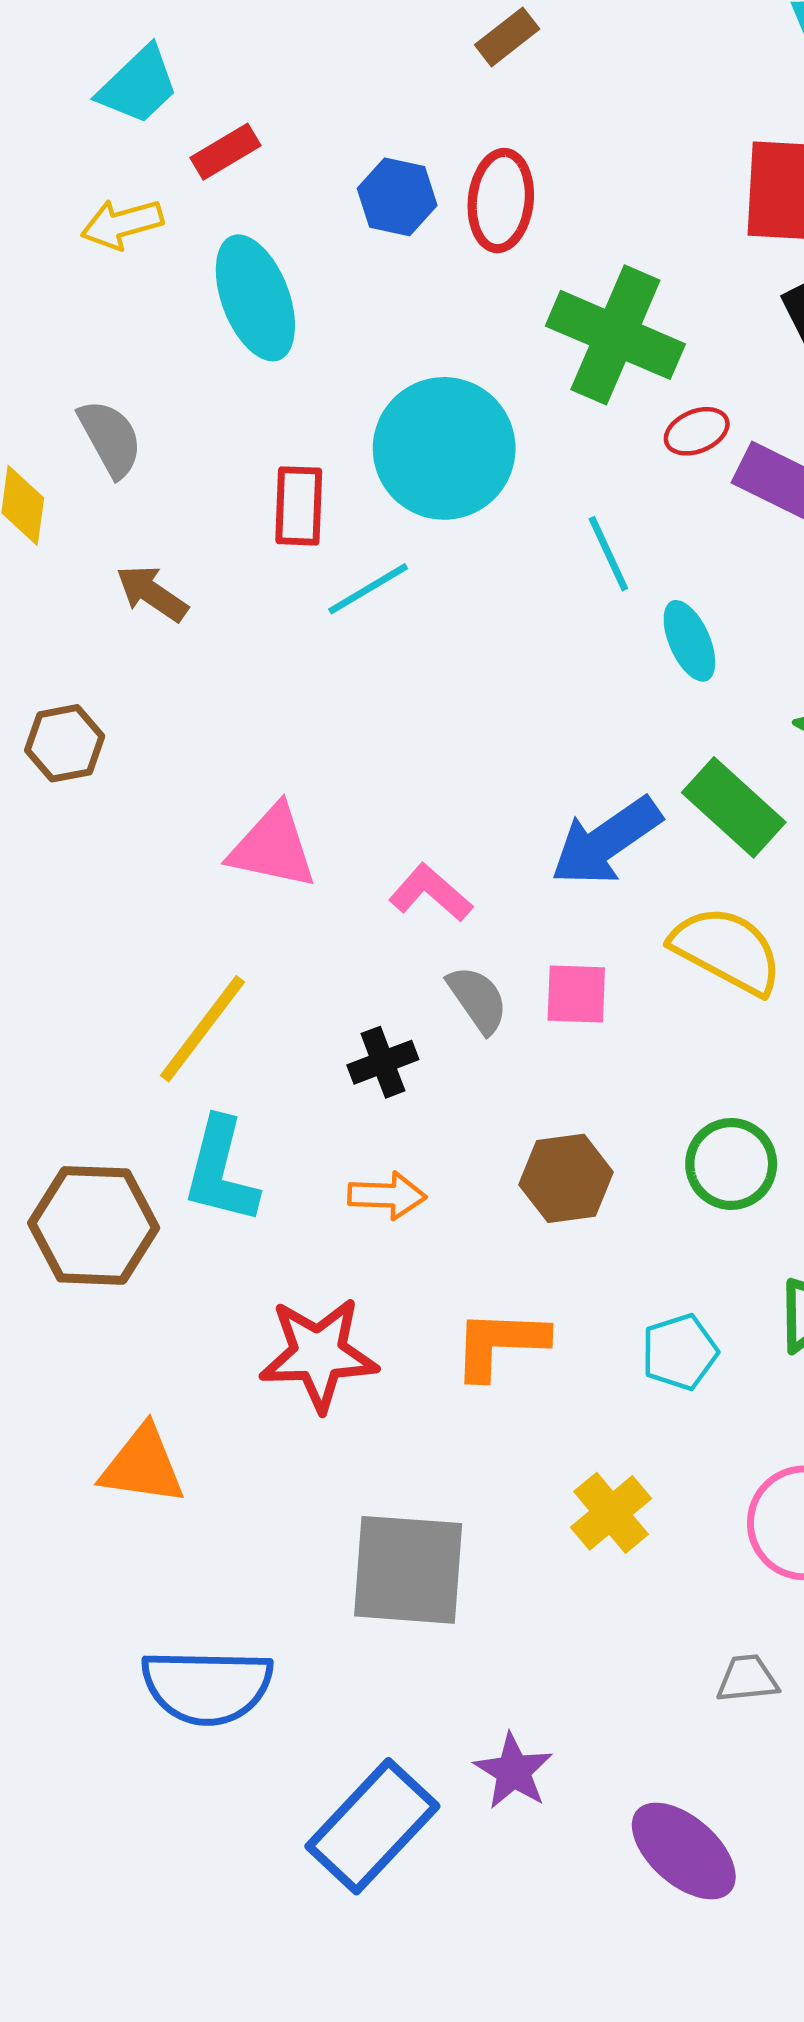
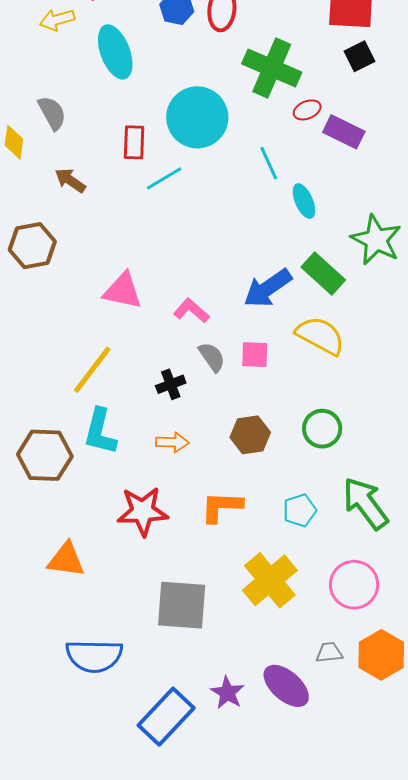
brown hexagon: (65, 743) -> (32, 246), size x1.4
yellow cross: (611, 1513) -> (270, 580), size x1.6
purple ellipse: (684, 1851) -> (286, 686), moved

